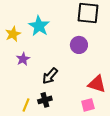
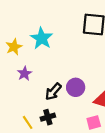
purple circle: (79, 45) -> (76, 87), moved
yellow line: (26, 105) -> (28, 122), turned -56

